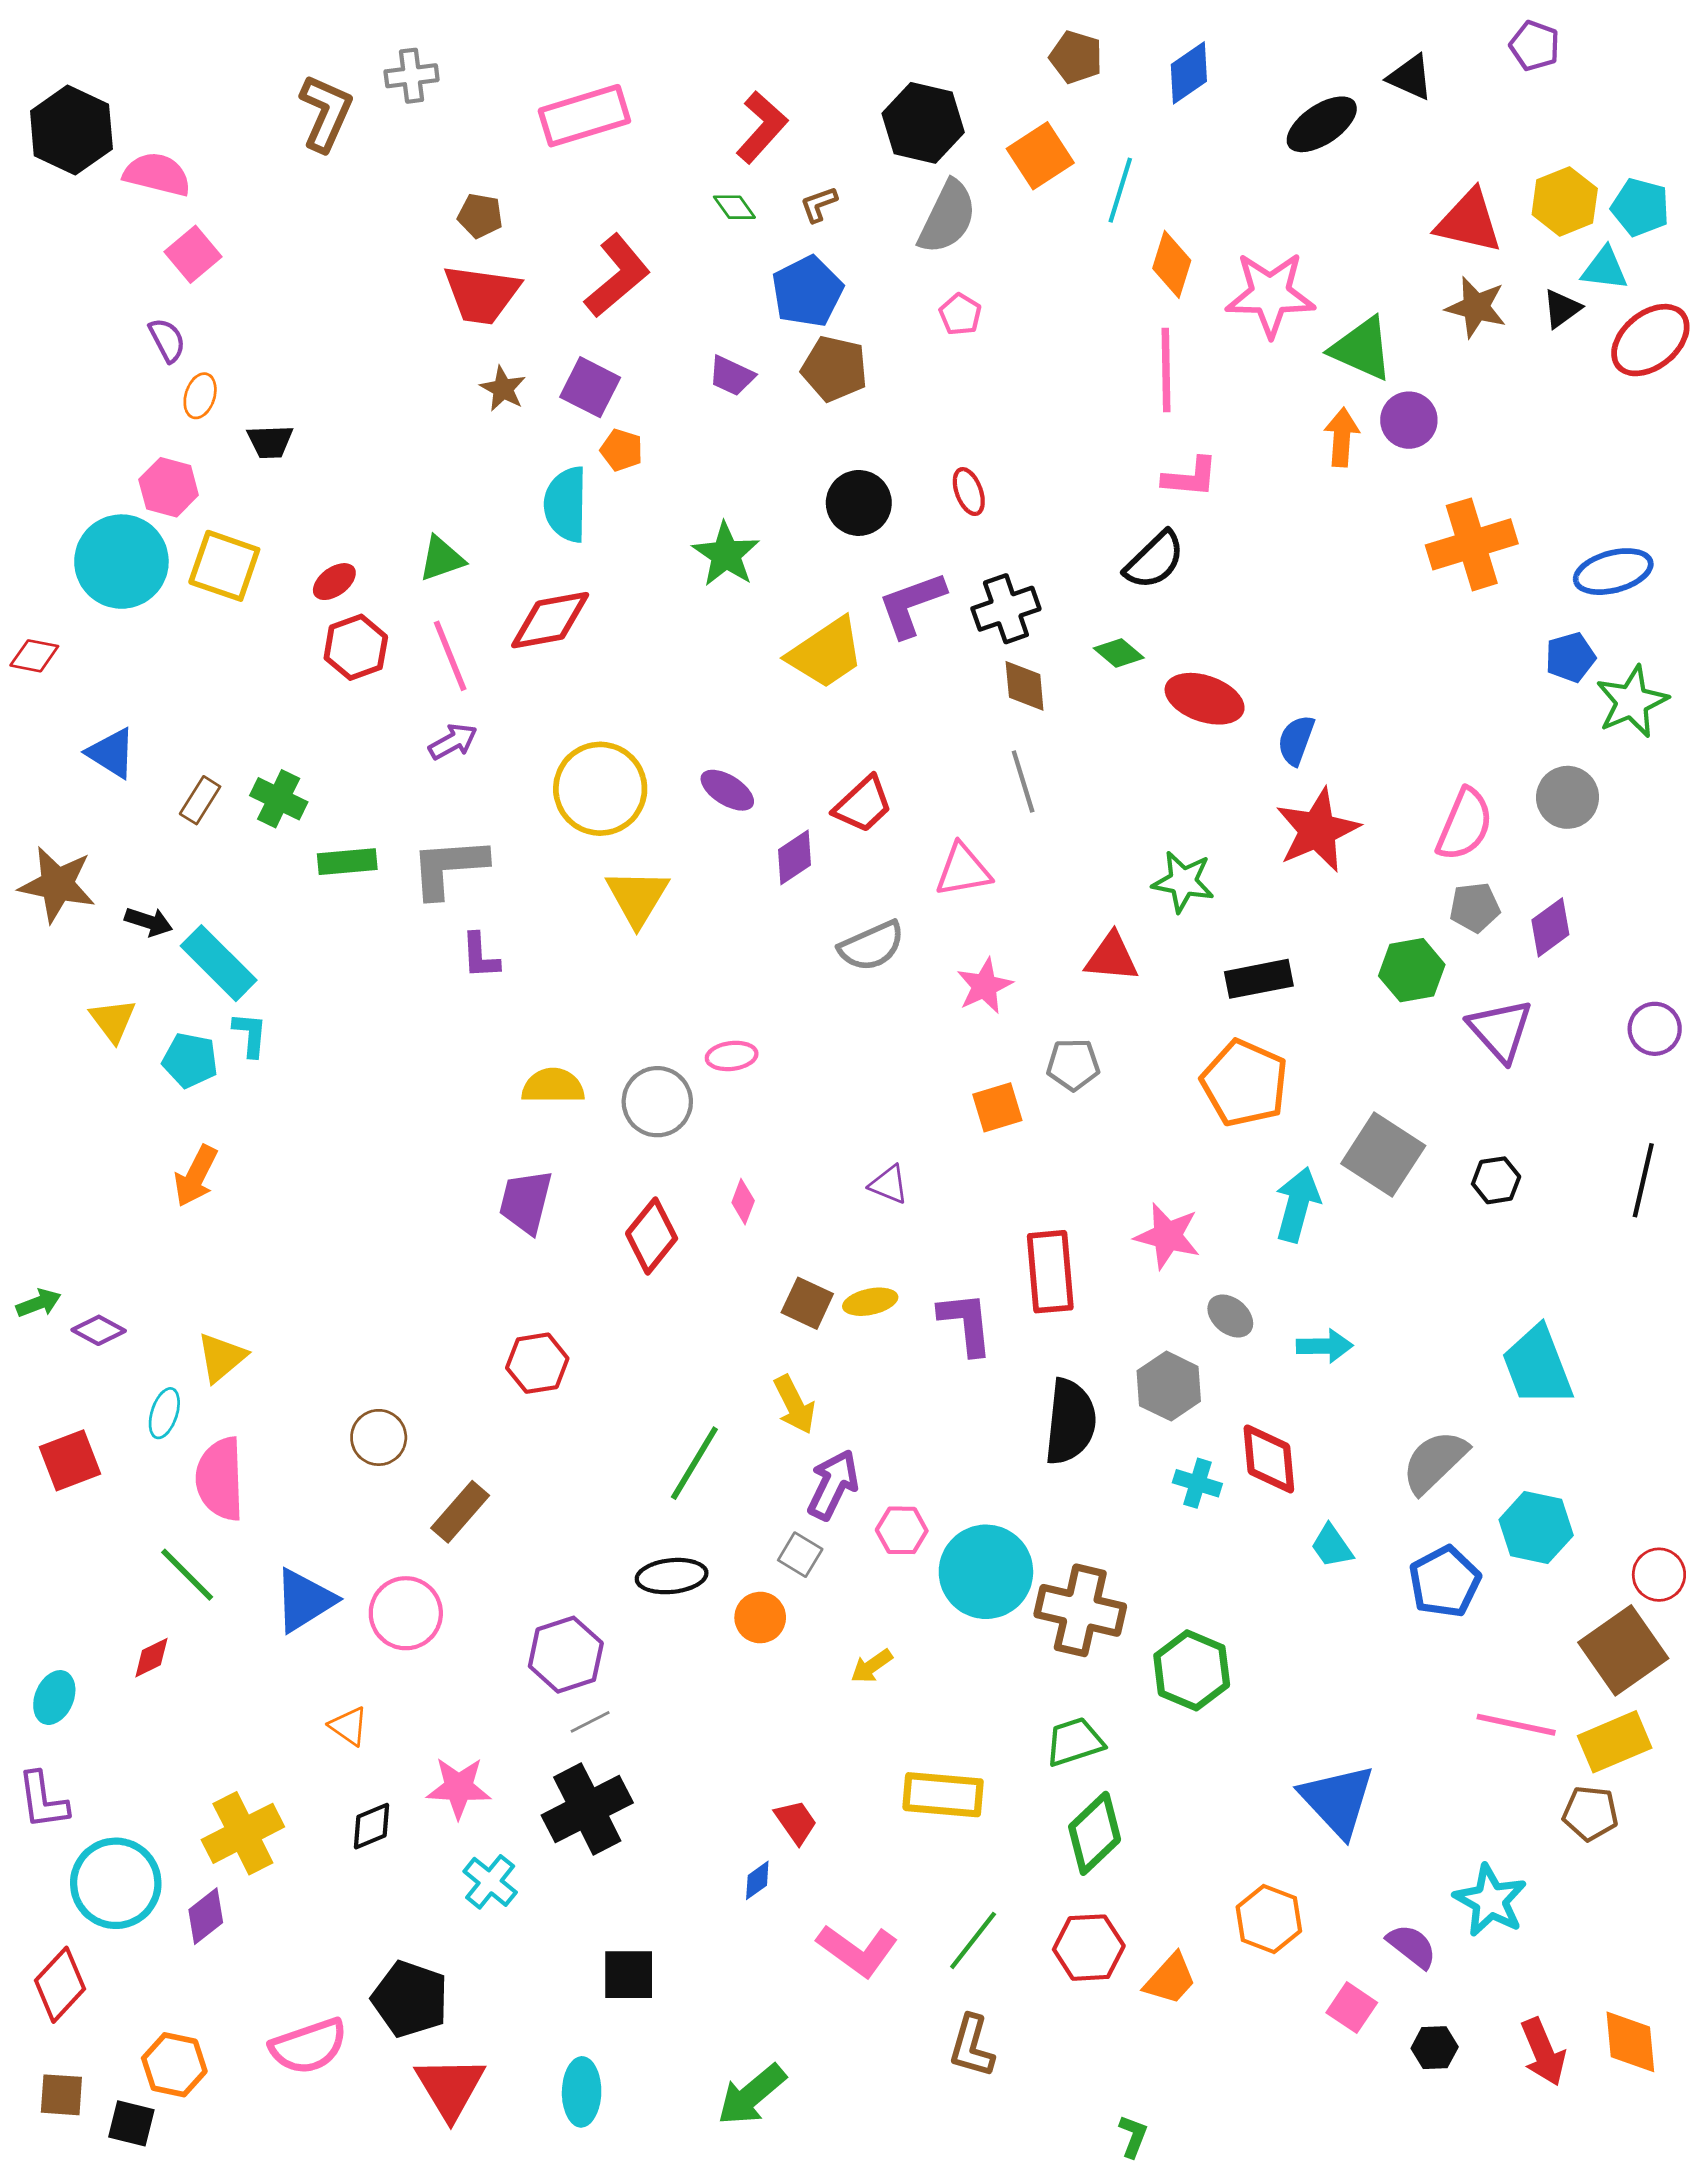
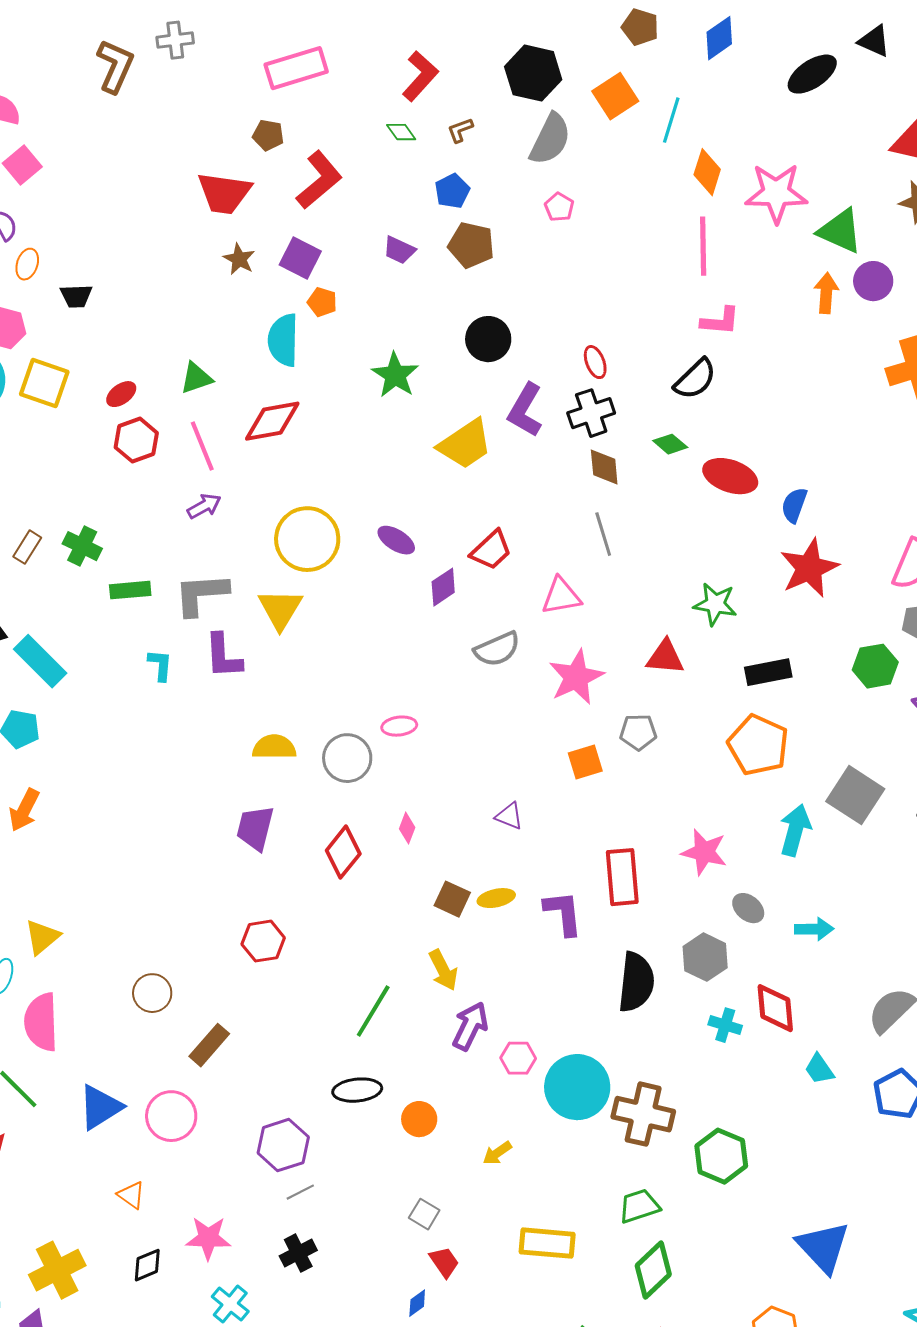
brown pentagon: (480, 216) -> (268, 135), moved
blue pentagon: (807, 291) -> (452, 191), size x0.7
red ellipse: (969, 492) -> (595, 362), moved
purple L-shape: (912, 604) -> (525, 410), turned -40
yellow triangle: (637, 897) -> (280, 609), moved
purple L-shape: (480, 956) -> (223, 656), size x1.4
pink star: (985, 986) -> (576, 677), size x1.4
cyan L-shape: (250, 1035) -> (160, 665), moved
gray square: (800, 1555) -> (424, 1214), moved
black cross: (587, 1809) -> (298, 1253), size x0.6

